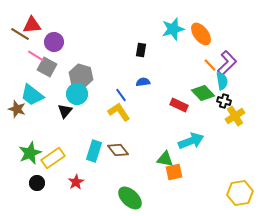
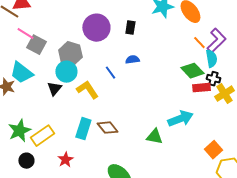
purple circle: (54, 42) -> (96, 28), moved, size x1.4
red rectangle: (179, 105) -> (201, 88), moved, turned -30
yellow L-shape: (119, 112) -> (87, 90), moved
orange square: (174, 172) -> (213, 150), moved, turned -30

